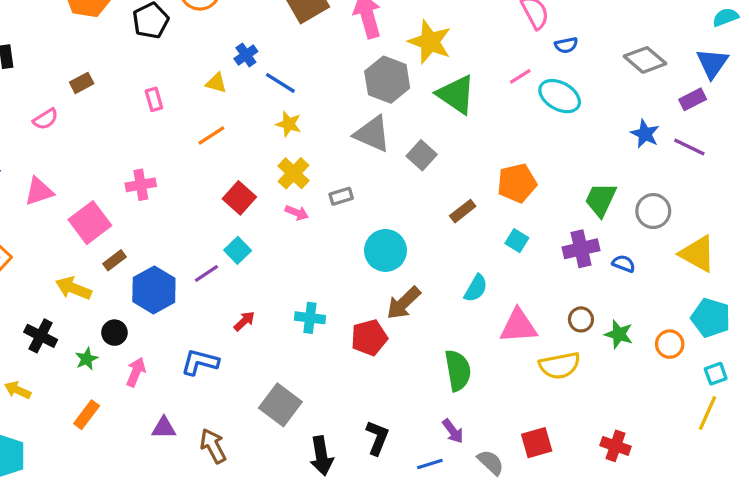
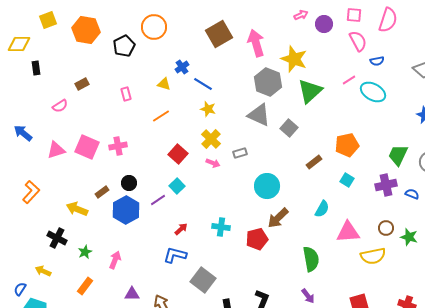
green triangle: (456, 94) -> (310, 91), turned 44
pink square: (90, 223) -> (87, 147), moved, turned -30
black circle: (114, 333) -> (129, 183), moved
blue L-shape: (200, 362) -> (175, 255), moved

